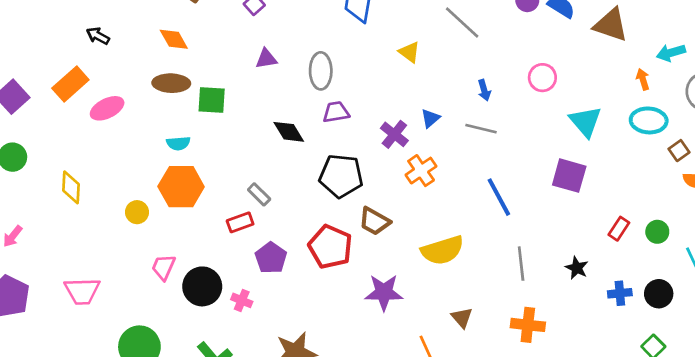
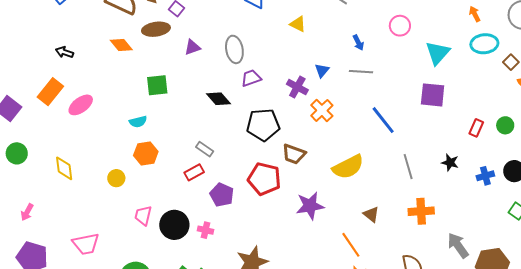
brown ellipse: (171, 83) -> (156, 29), moved
cyan triangle: (585, 122) -> (438, 53), turned 32
orange hexagon: (181, 187) -> (146, 153), size x0.7

